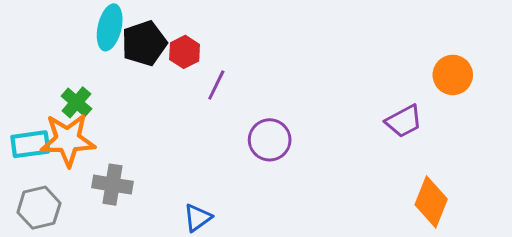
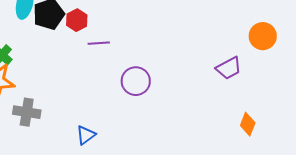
purple line: (216, 85) -> (99, 43), turned 60
orange diamond: (431, 202) -> (248, 124), size x0.7

